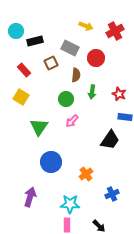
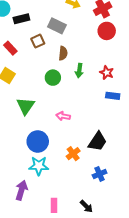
red circle: (96, 58) -> (107, 31), moved
pink arrow: (72, 121) -> (63, 116), moved, turned 56
black trapezoid: (110, 140) -> (98, 141), moved
purple arrow: (30, 197) -> (21, 190), moved
cyan star: (70, 204) -> (39, 166), moved

